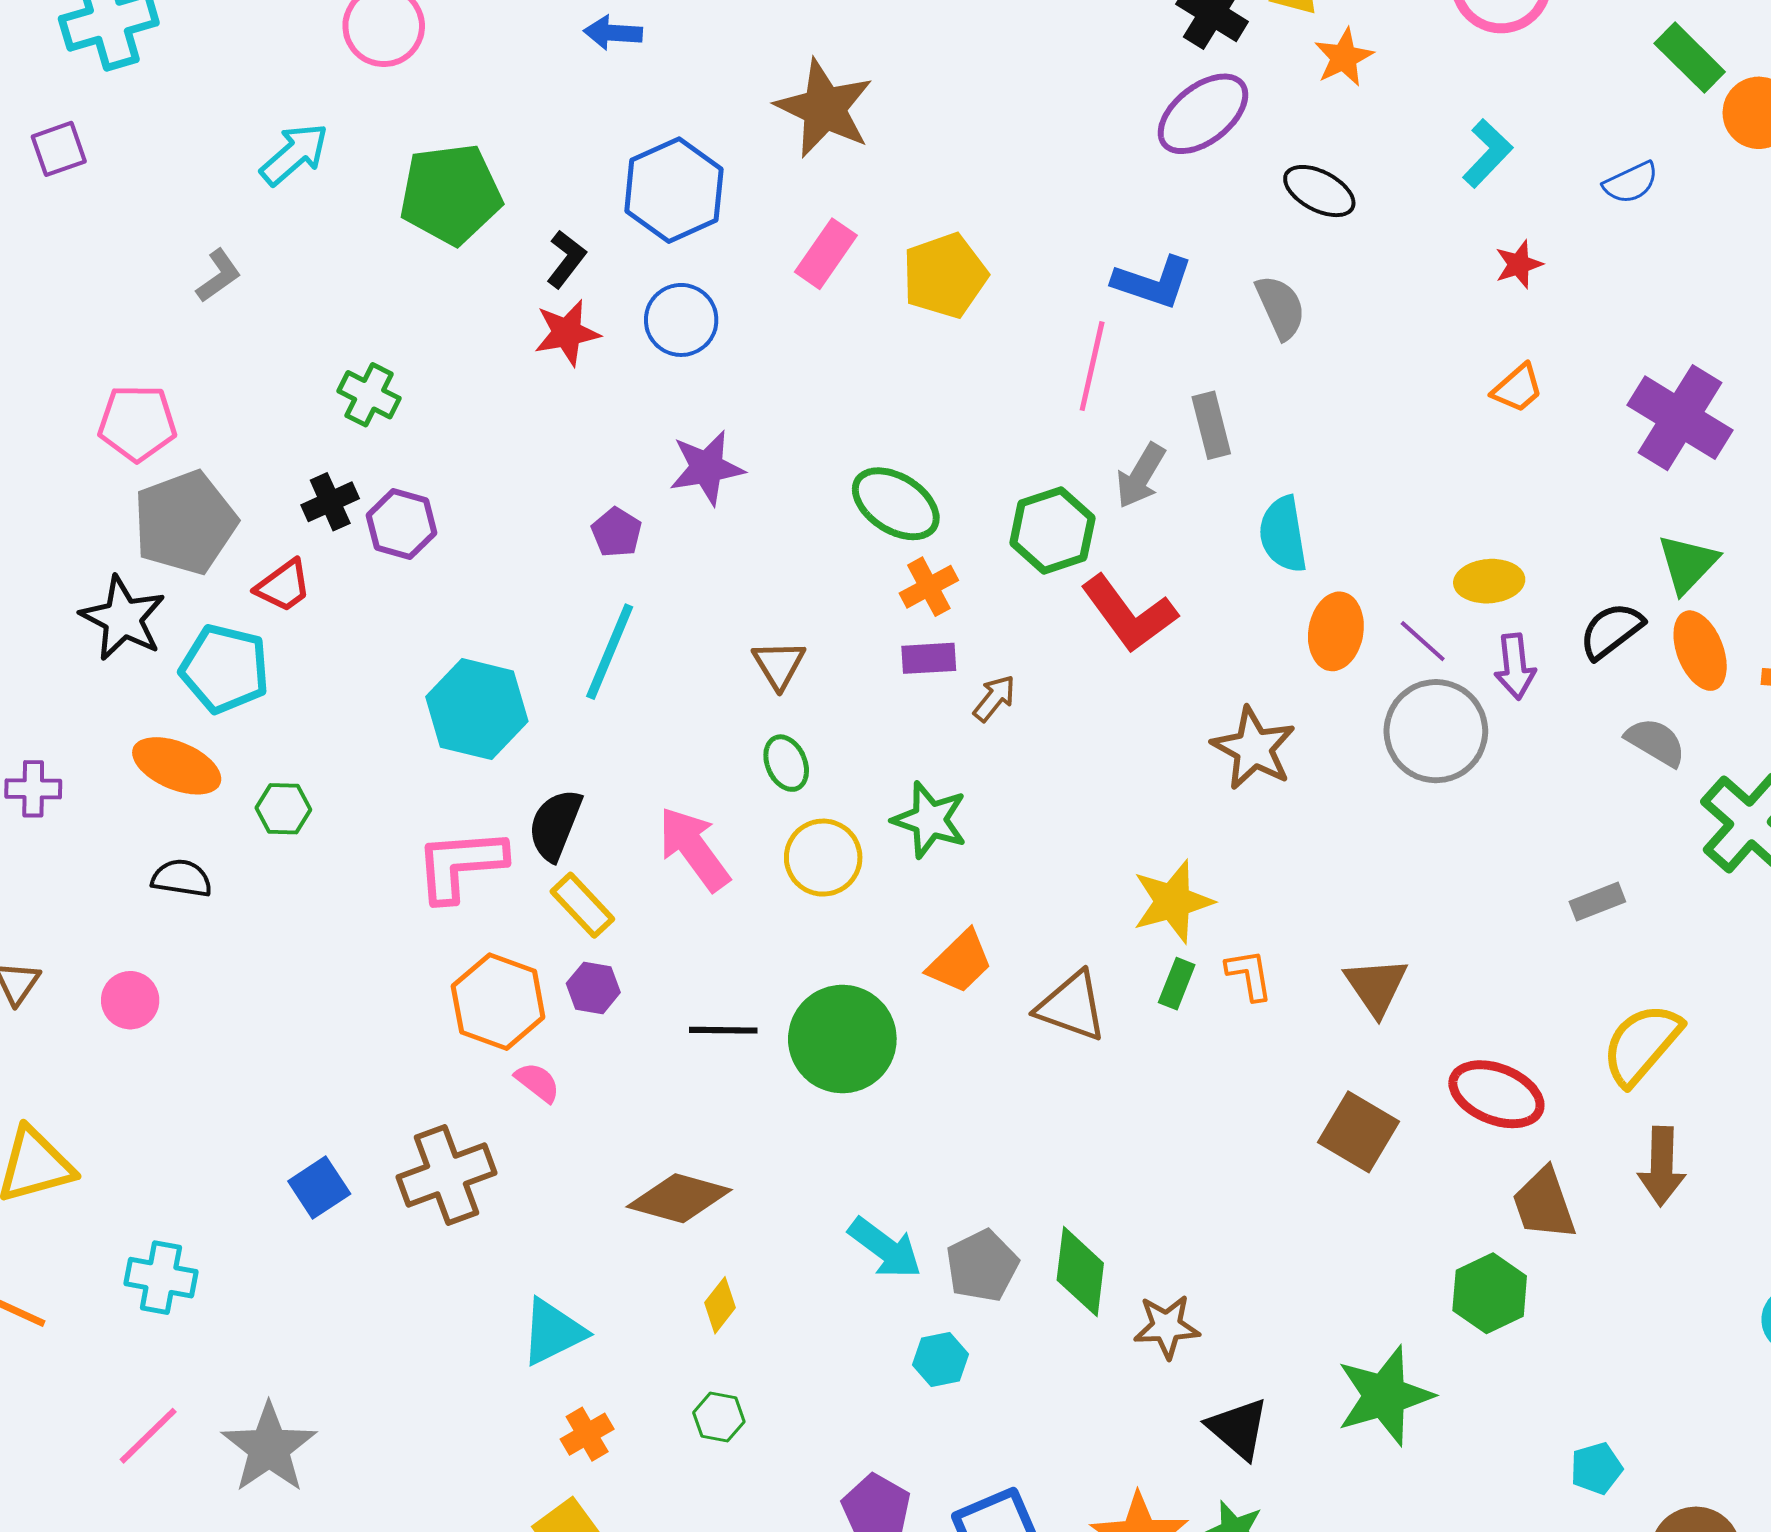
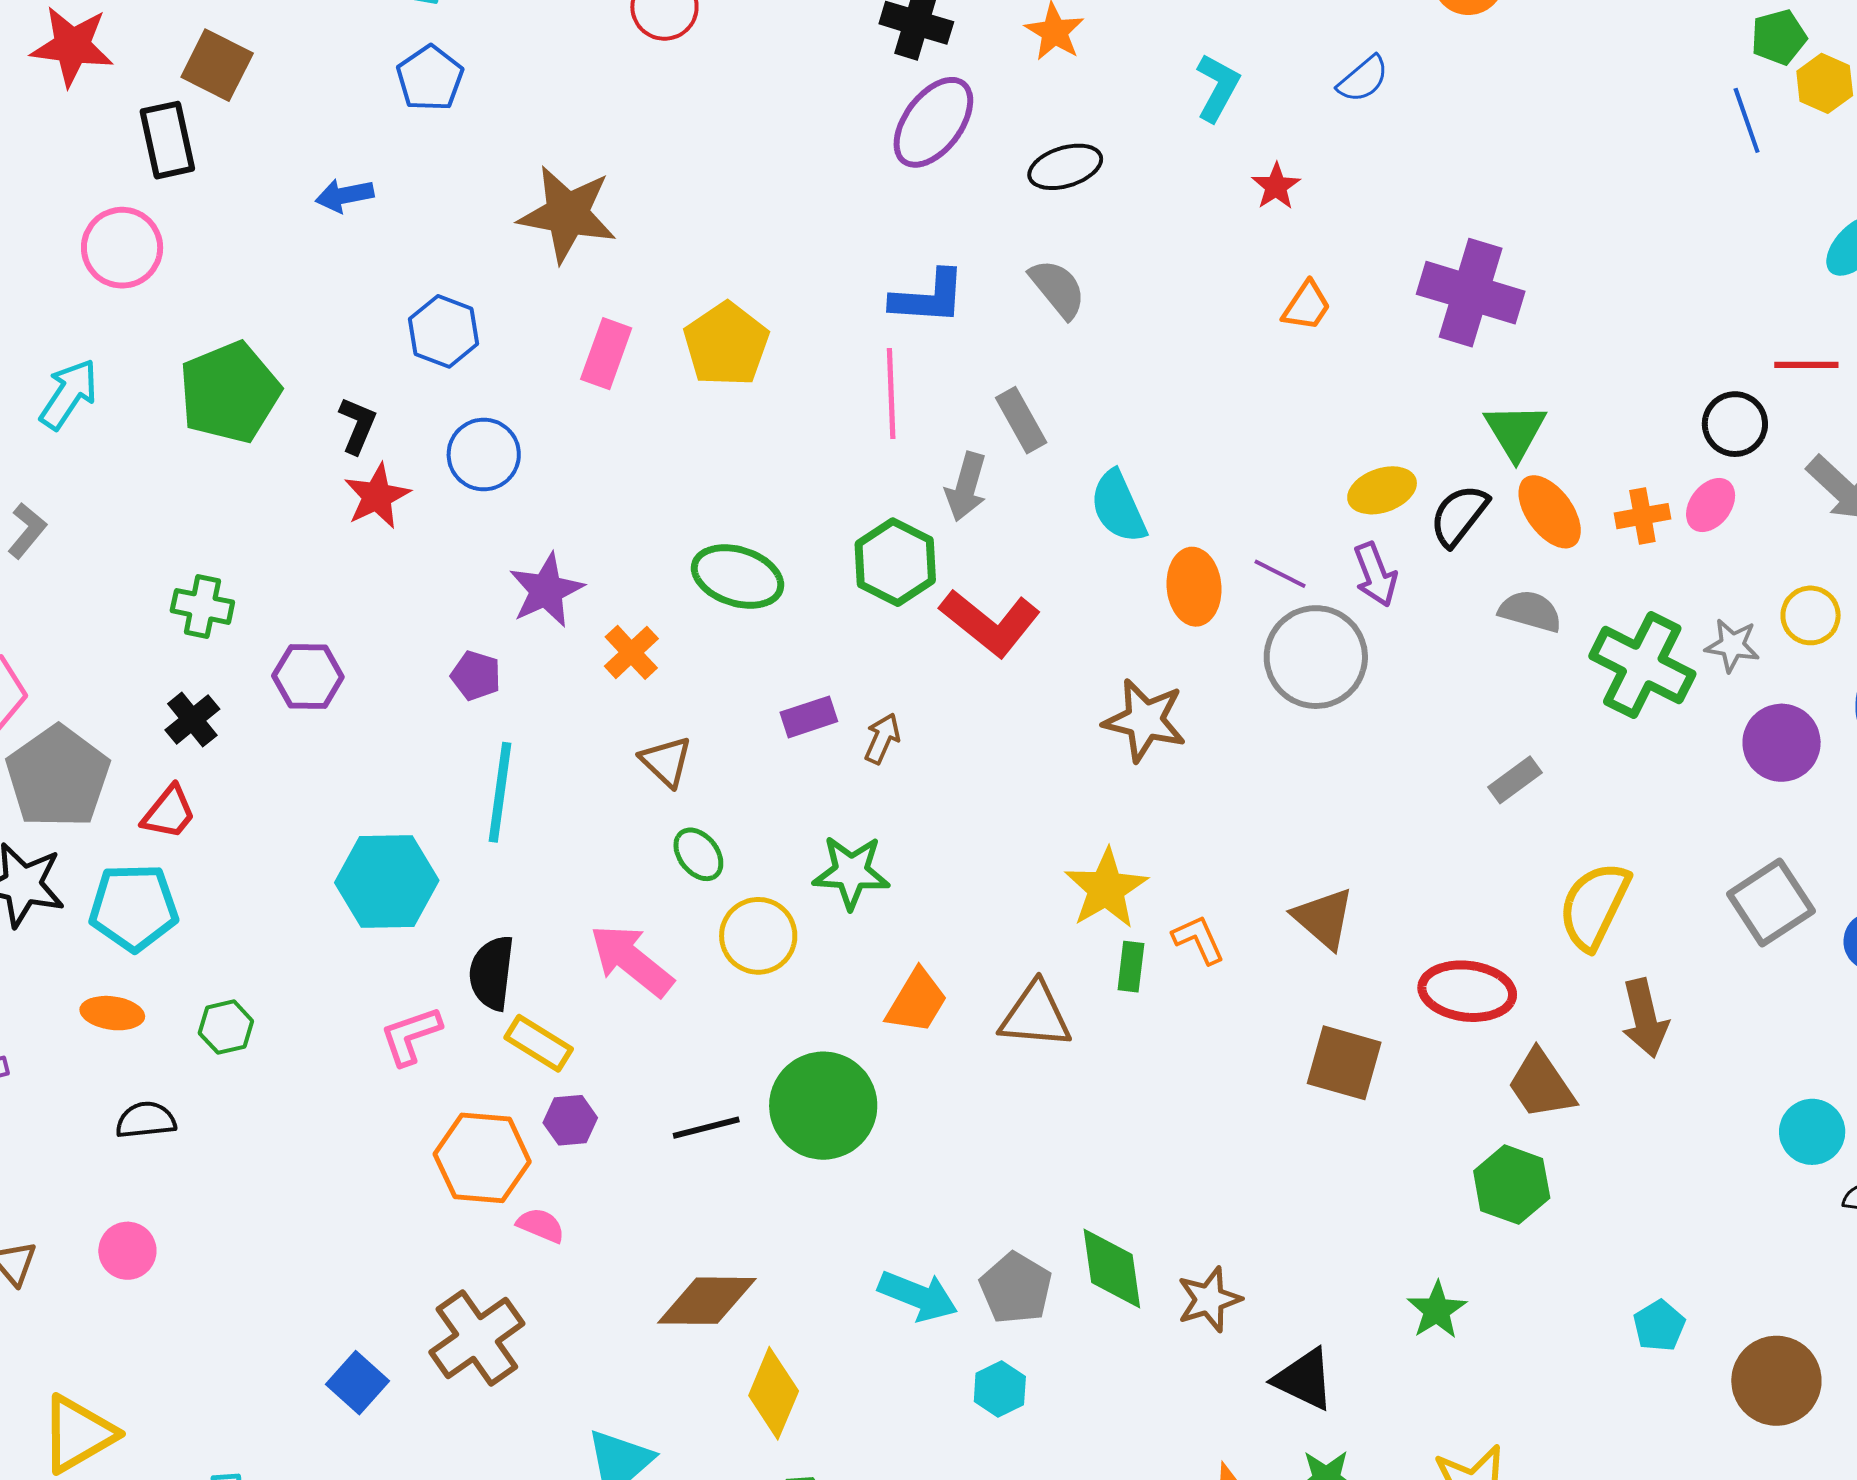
blue hexagon: (674, 190) -> (444, 331), size x0.7
black ellipse: (1319, 191) -> (1065, 167), turned -30
purple hexagon: (402, 524) -> (308, 676), moved
yellow ellipse: (1489, 581) -> (1382, 490), moved
orange cross: (929, 587) -> (631, 652), moved
orange ellipse: (177, 766) -> (112, 1013), size x0.7
pink L-shape: (460, 865) -> (411, 1036), size x0.7
yellow diamond: (720, 1305) -> (774, 1393), size x1.6
green star: (1385, 1396) -> (1437, 1310), size x0.6

